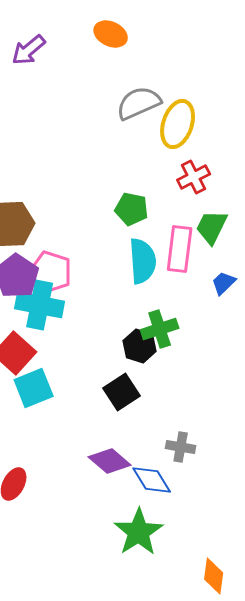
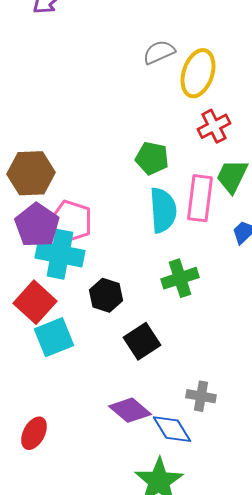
gray semicircle: (139, 103) -> (159, 52), size x0.7
black hexagon: (140, 346) -> (106, 295), moved

